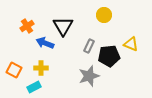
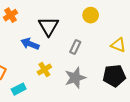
orange cross: (27, 26) -> (10, 15), moved
black pentagon: (109, 56) -> (114, 76), moved
yellow cross: (41, 68) -> (44, 70), moved, turned -32

